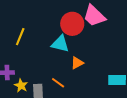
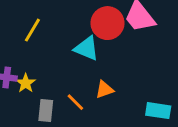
orange triangle: (77, 63) -> (104, 90), moved
yellow star: (21, 86) -> (26, 83), moved

